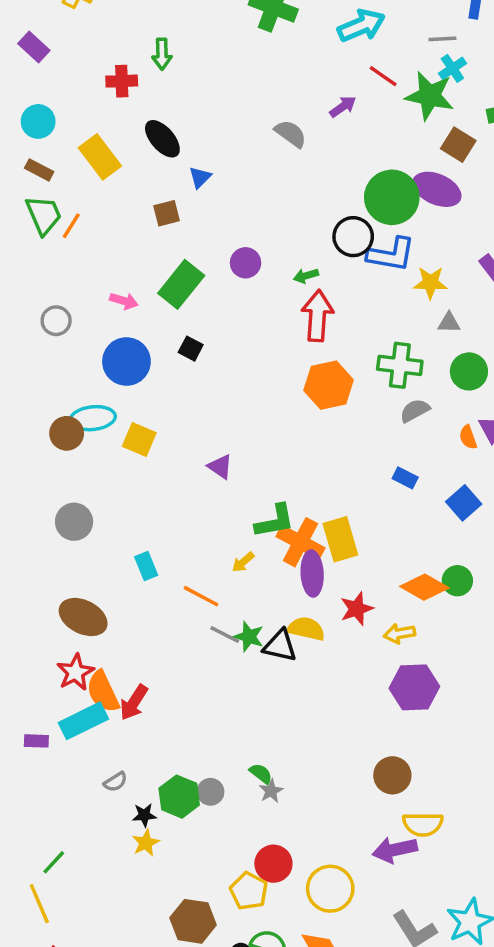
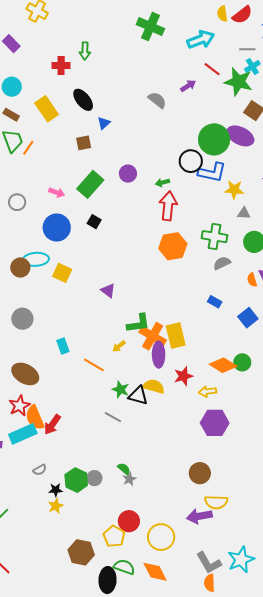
gray line: (225, 635) -> (113, 417), moved

